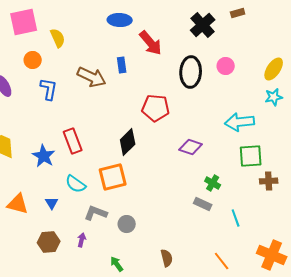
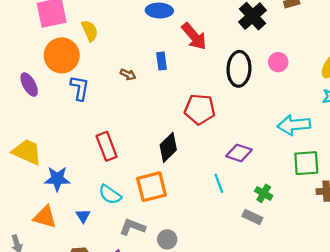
orange circle: (33, 60) -> (62, 55), size x1.8
brown arrow: (92, 77) -> (128, 74), size x0.5
blue star: (44, 156) -> (57, 179), moved, turned -30
cyan line: (236, 218) -> (219, 183), moved

